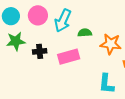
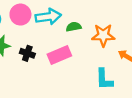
cyan arrow: (63, 21) -> (48, 17), turned -115
black cross: (40, 51) -> (27, 53), turned 32

